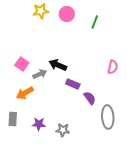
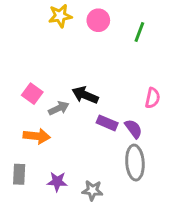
pink semicircle: (113, 67) -> (153, 98), moved
orange arrow: (25, 93) -> (37, 136), turned -144
purple semicircle: (90, 98) -> (133, 129), moved
gray ellipse: (108, 117) -> (135, 163), moved

